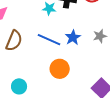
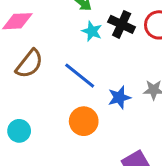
blue star: (73, 37) -> (119, 97), moved

